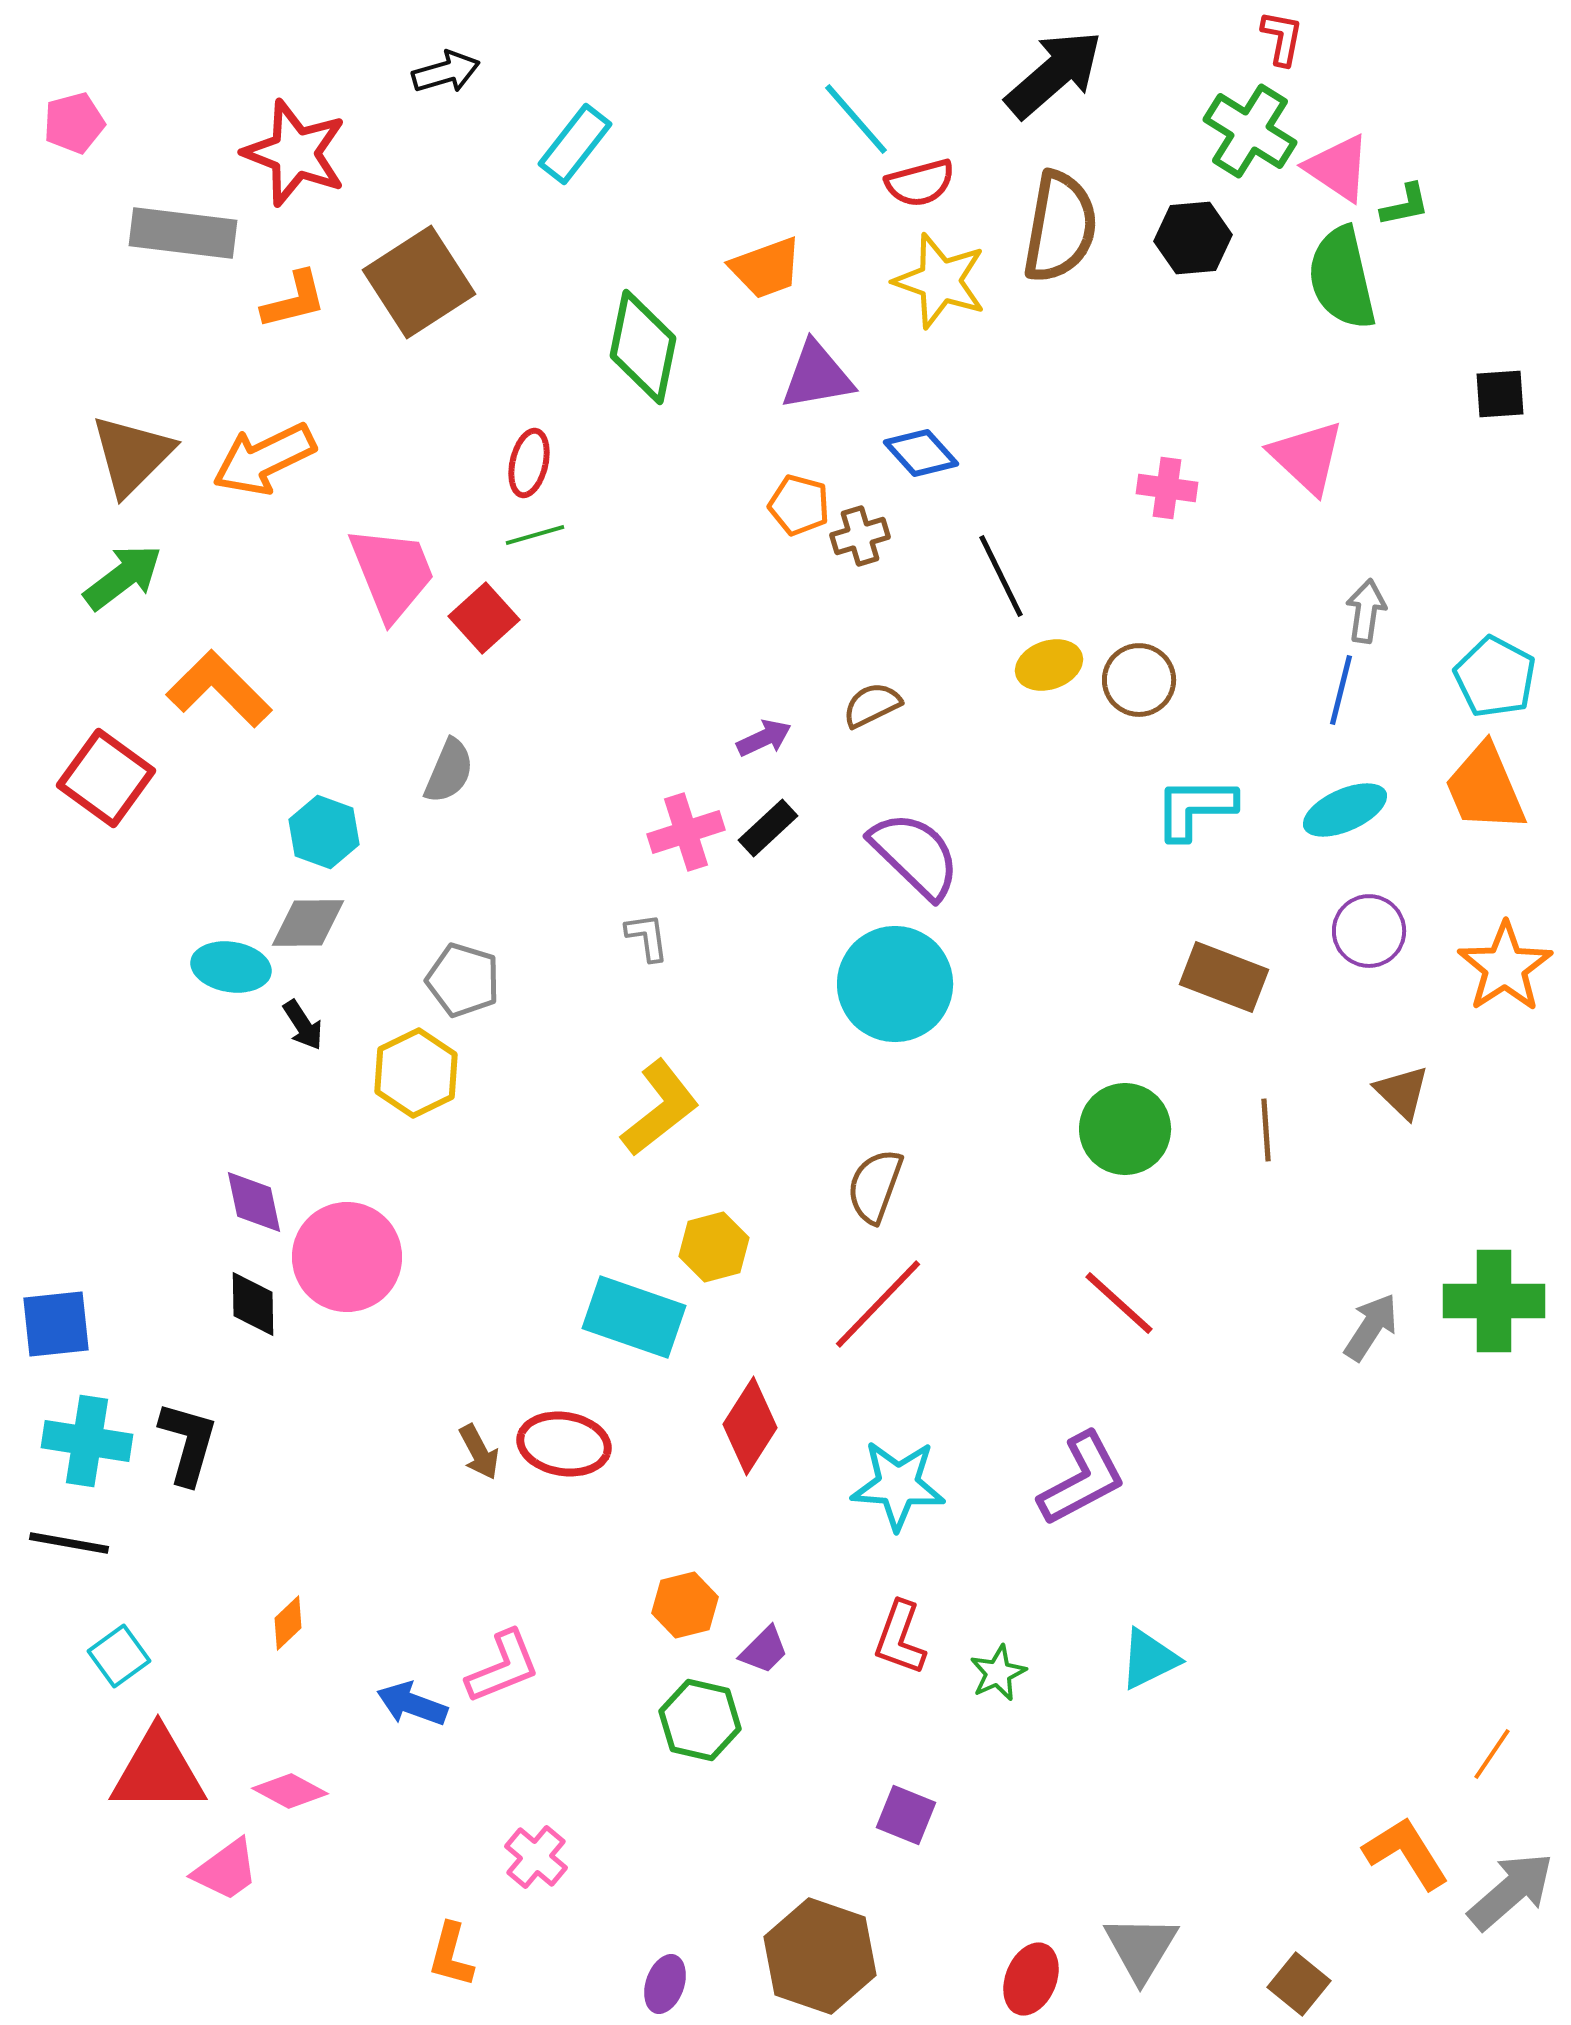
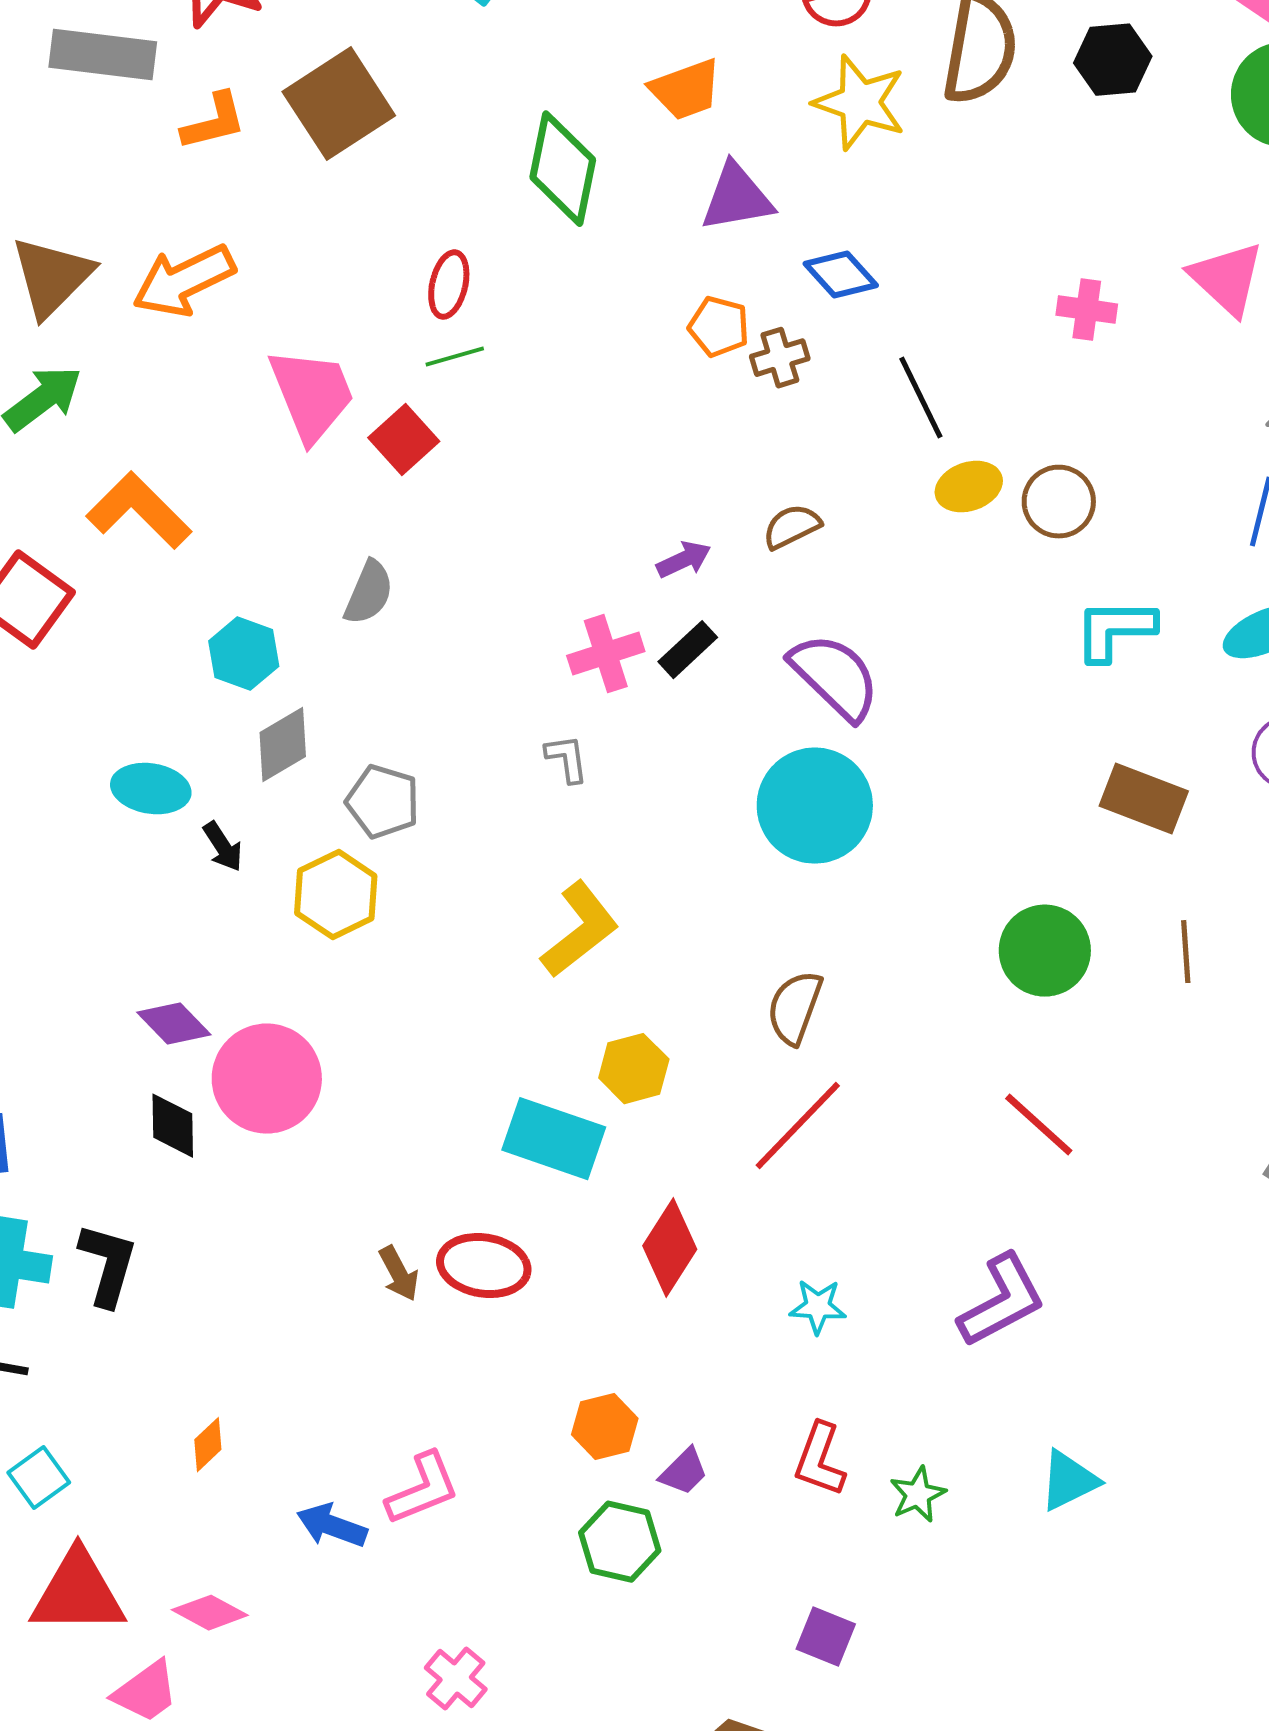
gray diamond: (308, 923) -> (283, 745), moved, turned -30
purple diamond: (254, 1202) -> (174, 1024), turned -32
cyan star: (898, 1485) -> (818, 1307), size x0.6

